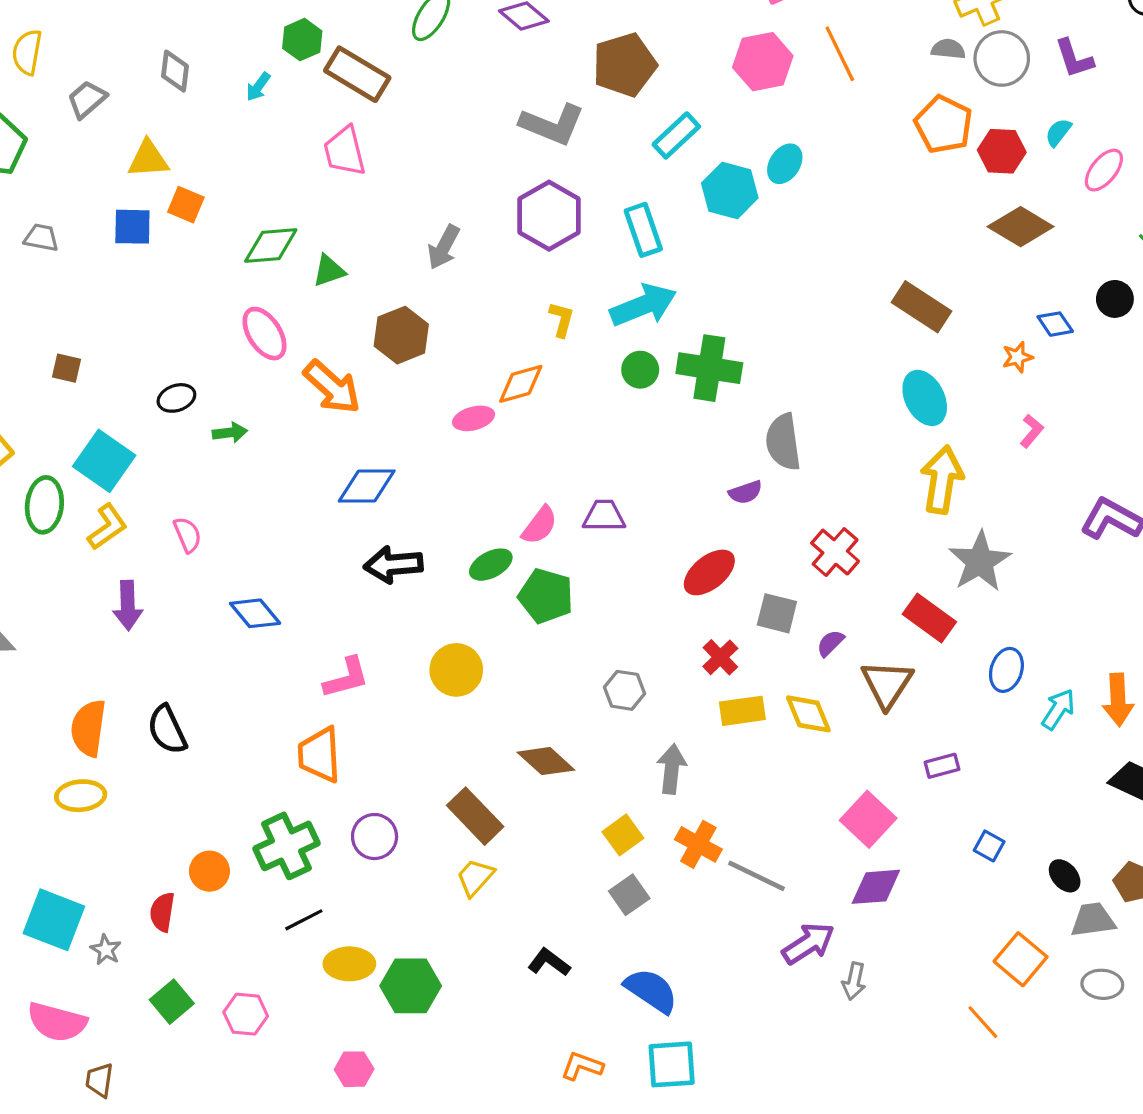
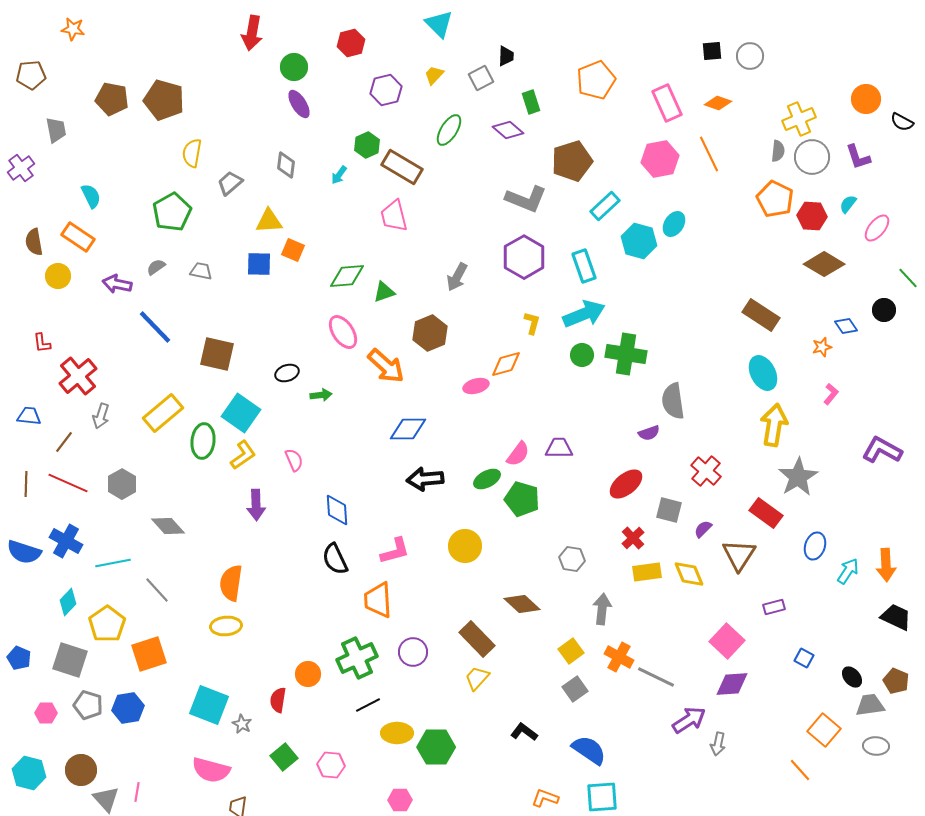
gray semicircle: (948, 49) -> (778, 151), turned 90
brown square: (66, 368) -> (217, 354), size x1.8
blue diamond: (255, 613) -> (337, 510), turned 36
black semicircle: (167, 730) -> (335, 559), moved

